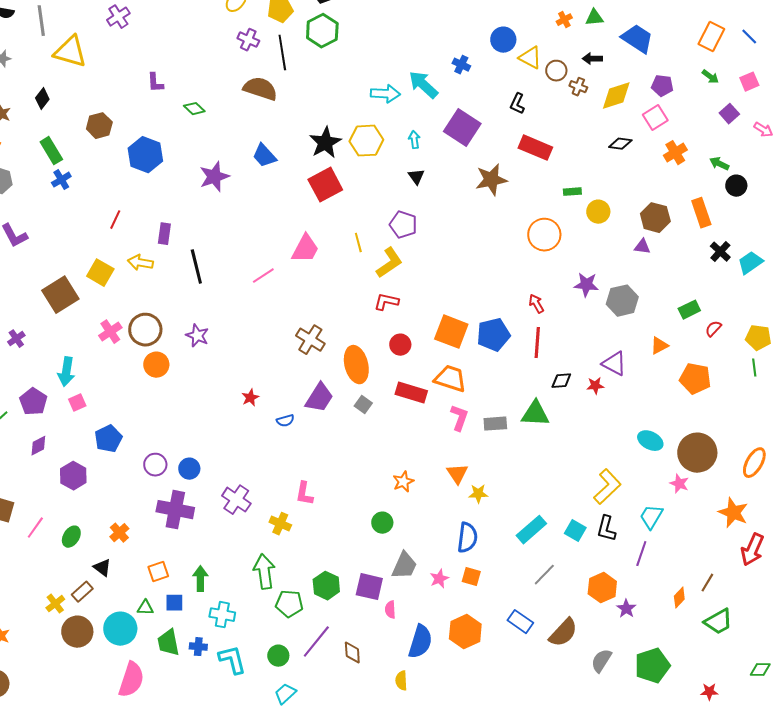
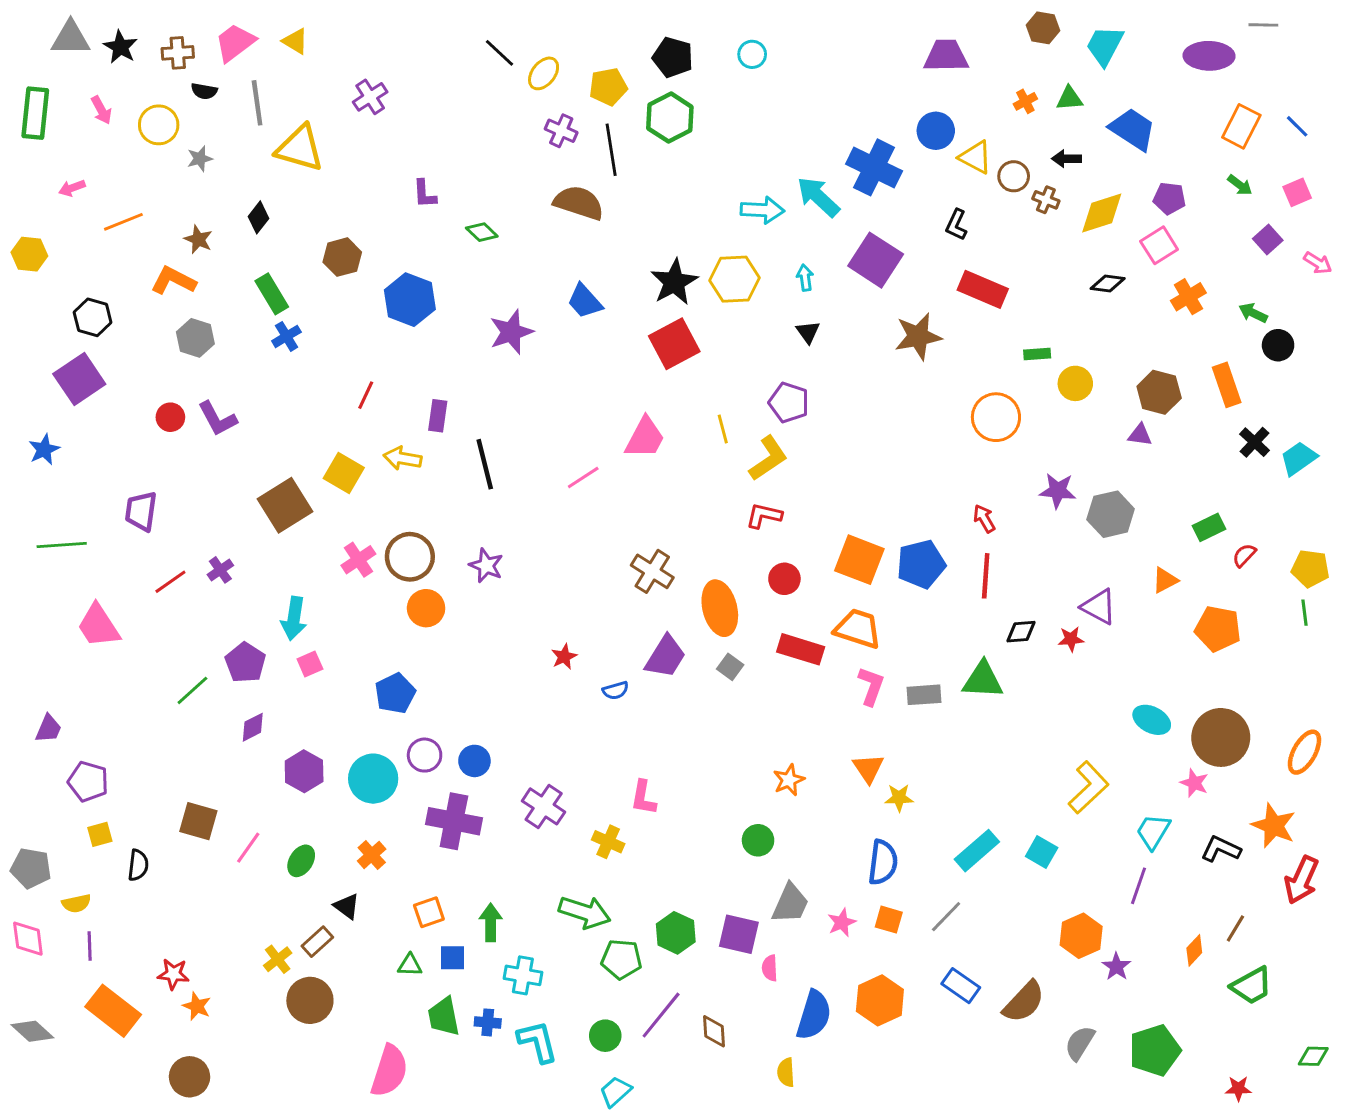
blue cross: (461, 65) -> (874, 167), size x2.0
blue pentagon: (108, 439) -> (395, 693), moved
black L-shape: (606, 529) -> (1221, 849), moved, turned 100
green arrow: (264, 572) -> (585, 912), turned 116
gray line: (544, 575) -> (946, 917), moved
cyan circle: (120, 629) -> (373, 779), moved

